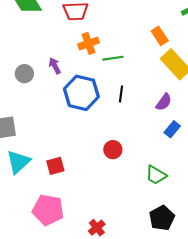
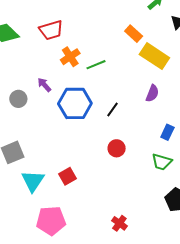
black line: (121, 94) -> (112, 110), moved, turned 42
blue rectangle: (172, 129) -> (167, 132), moved
pink pentagon: (48, 210) -> (51, 221), moved

